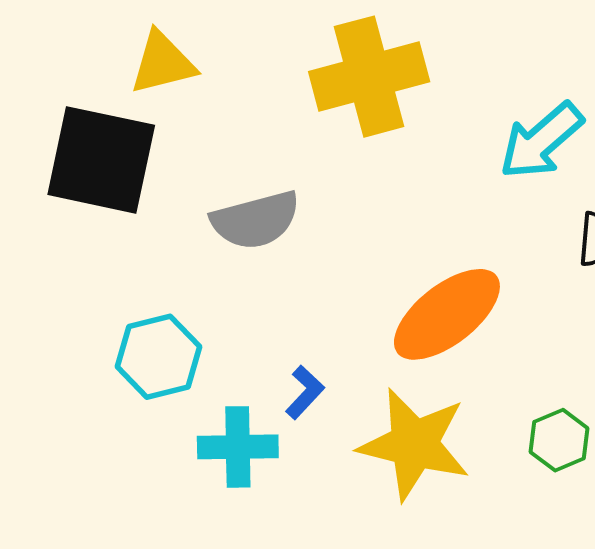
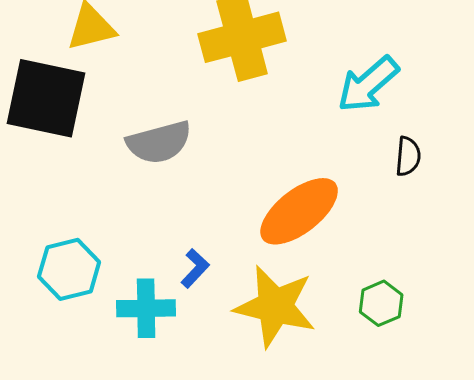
cyan hexagon: (159, 357) -> (69, 269), moved

